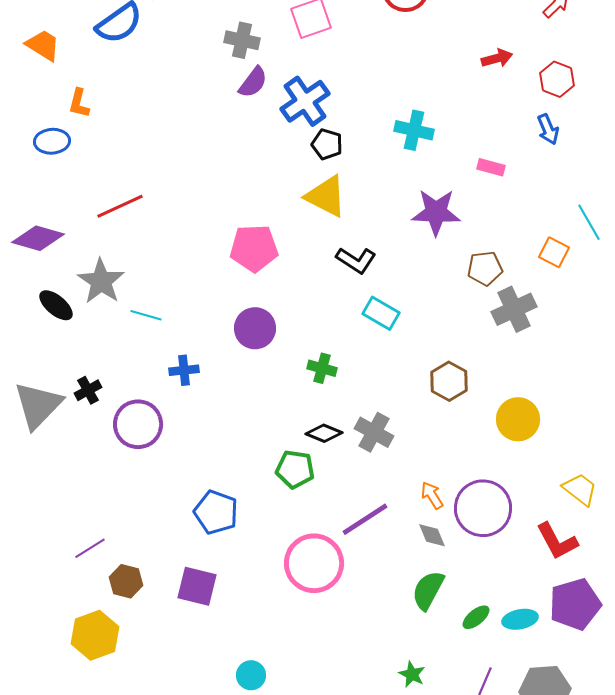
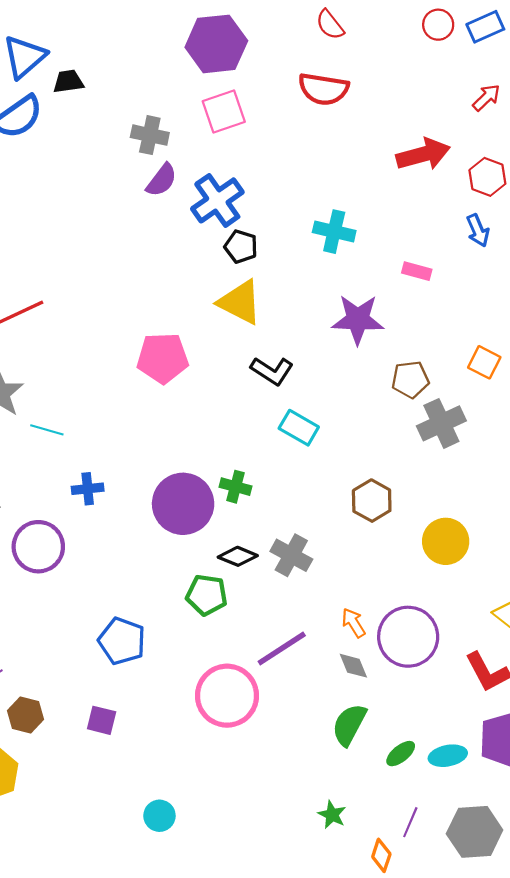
red arrow: (497, 58) -> (423, 154), size x1.6
purple circle: (255, 328) -> (183, 504), moved, size x1.4
purple square: (197, 586) -> (102, 720), size x0.7

